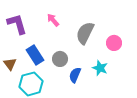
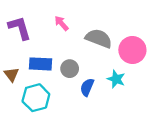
gray semicircle: (85, 33) -> (99, 38), turned 85
pink circle: (114, 43) -> (132, 50), size x1.5
blue rectangle: (35, 55) -> (41, 64), turned -54

